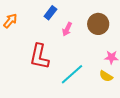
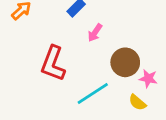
brown circle: (98, 24) -> (125, 62), moved

